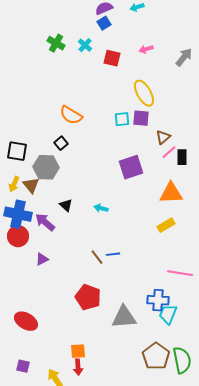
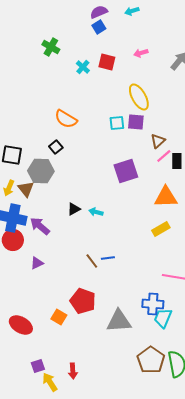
cyan cross: (85, 45) -> (83, 67), moved
black triangle: (66, 205) -> (74, 209), moved, turned 48
orange square: (78, 351) -> (59, 317), moved, turned 35
purple square: (23, 366) -> (38, 366), moved, turned -32

